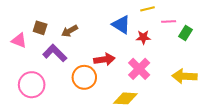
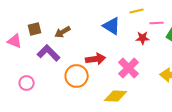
brown square: (40, 28) -> (35, 29), turned -32
red star: (143, 37) -> (143, 38), moved
pink circle: (32, 85) -> (27, 83), size x0.6

